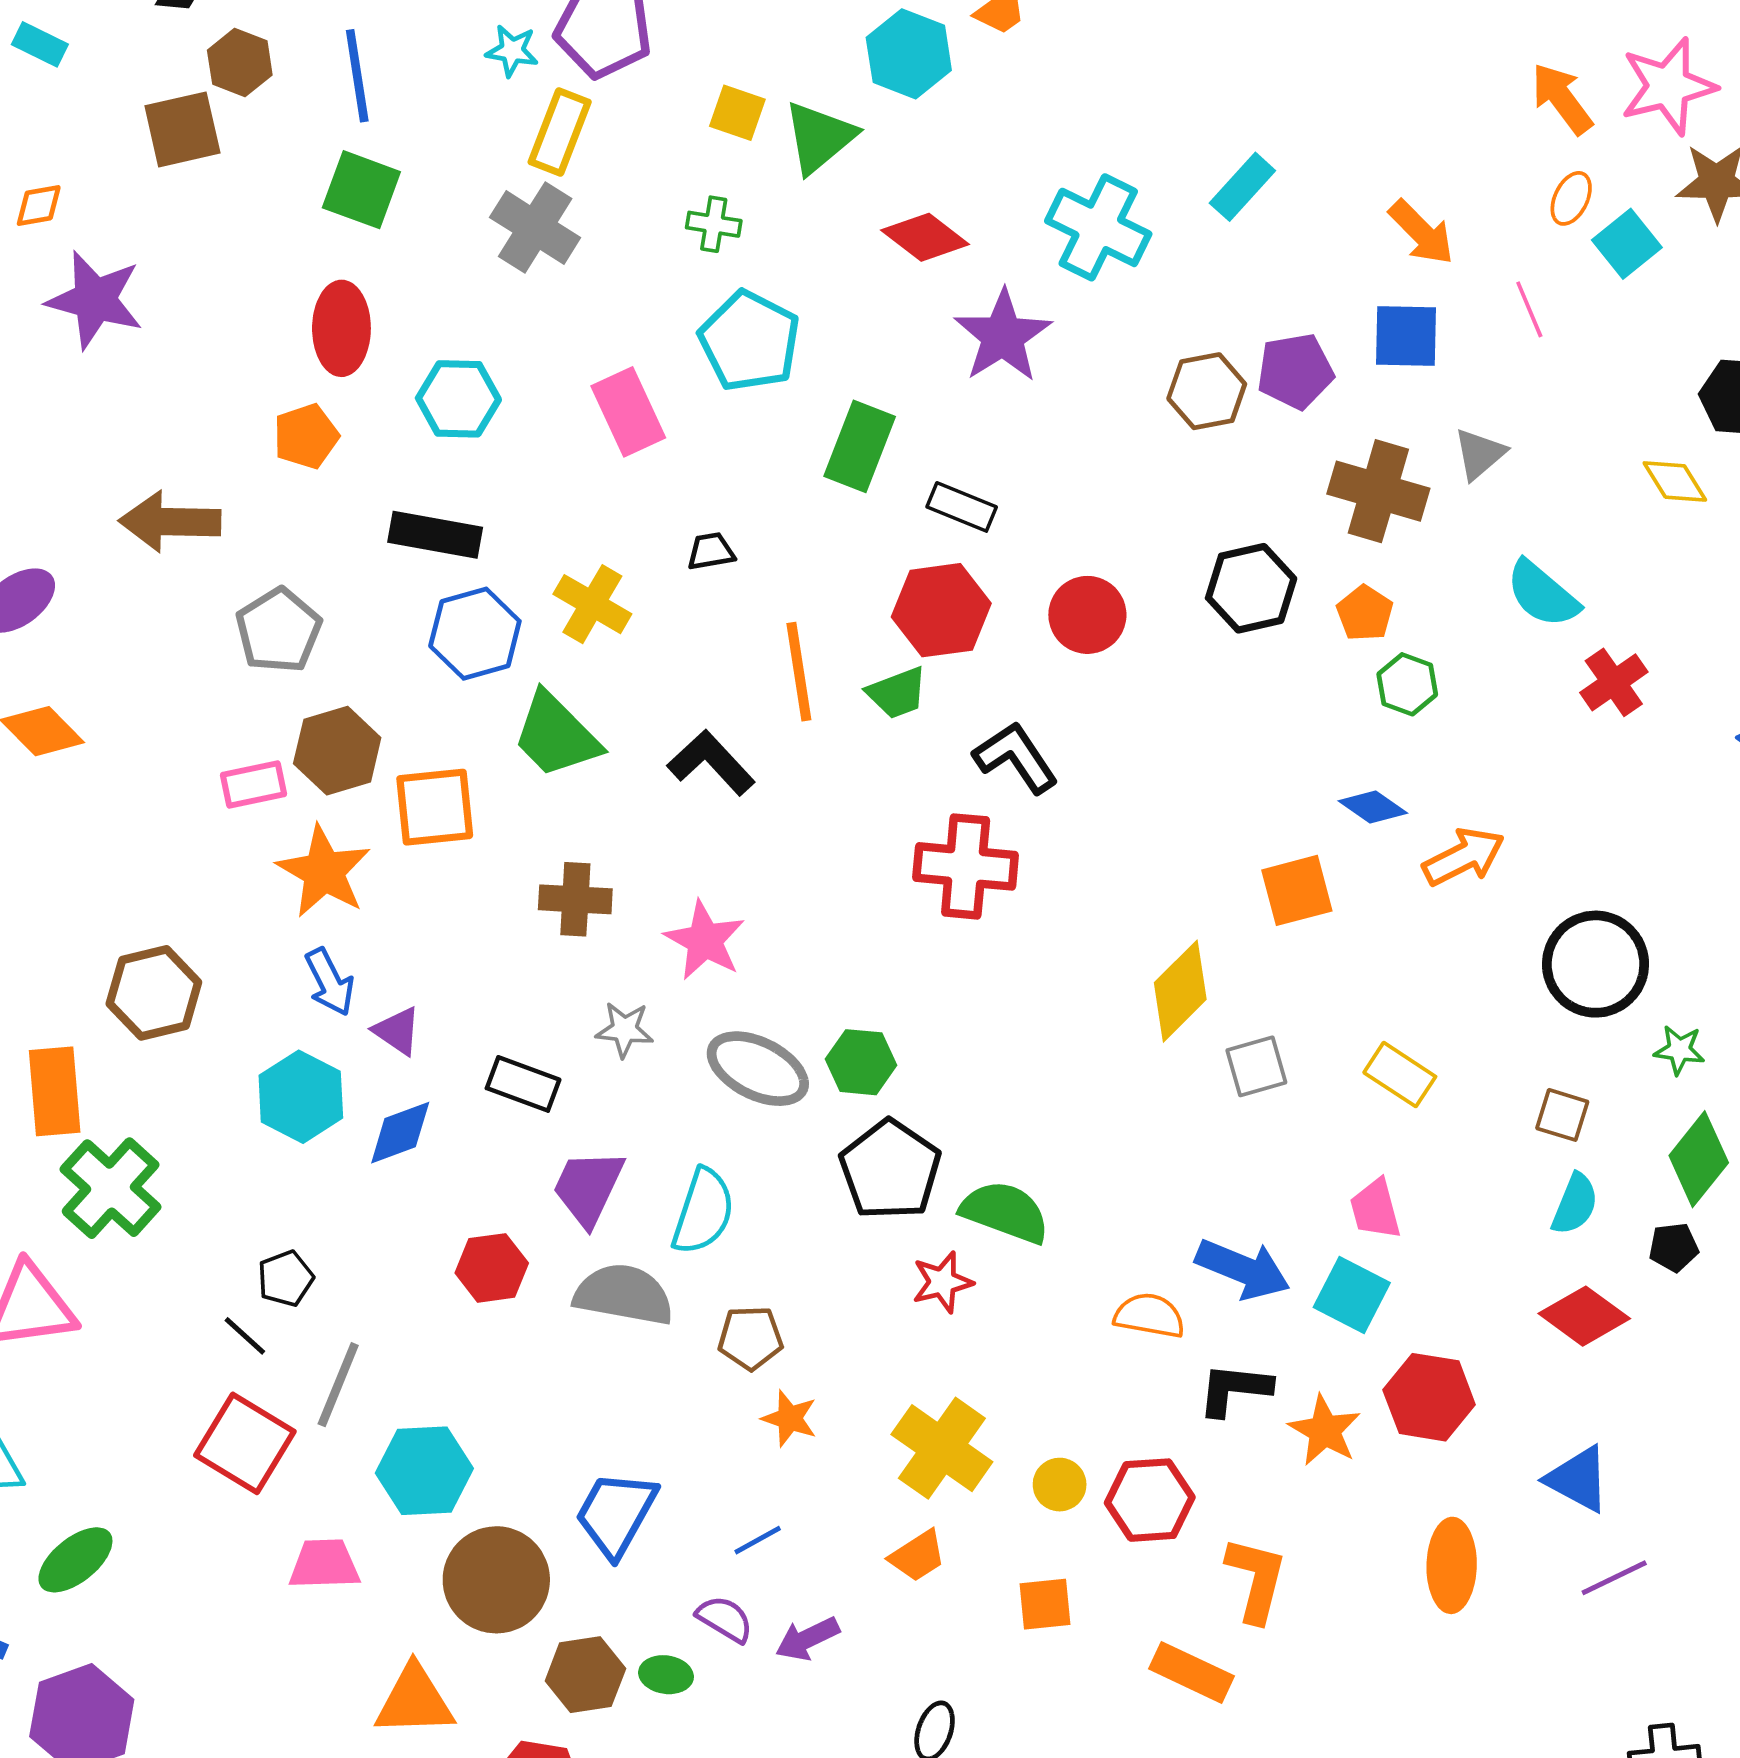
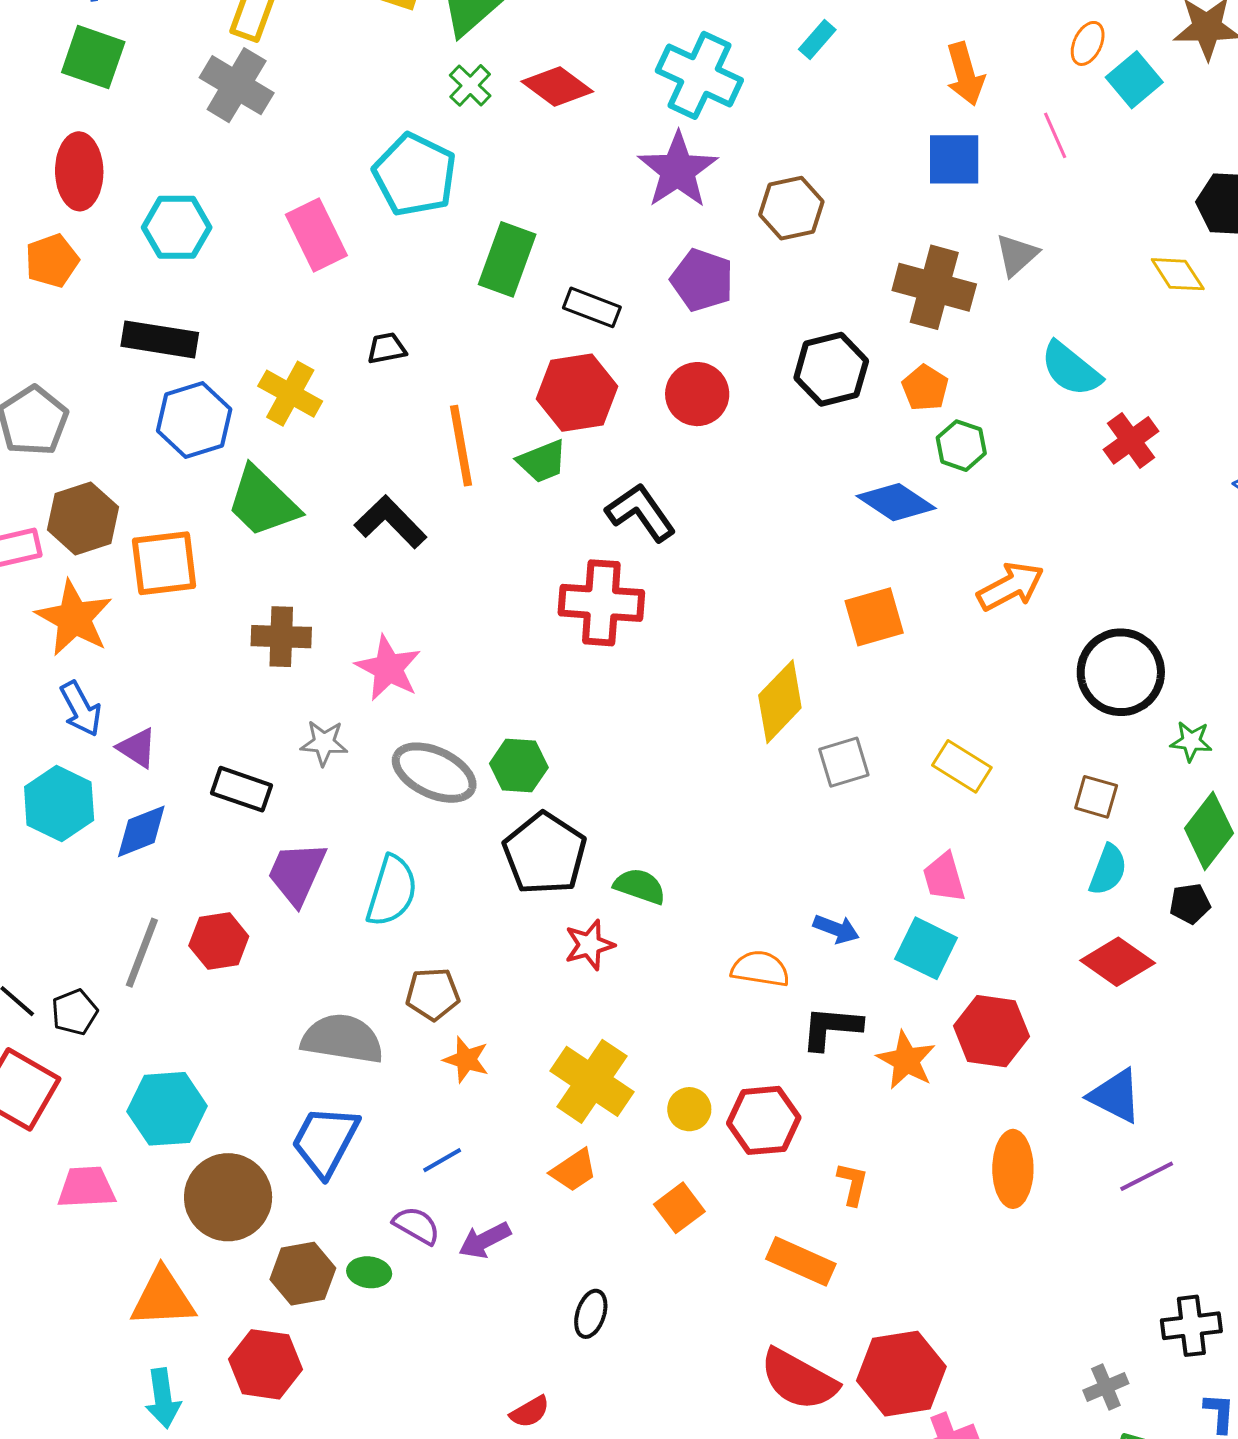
cyan rectangle: (1242, 187) -> (817, 40), size x0.7
green cross: (714, 224) -> (470, 85), moved, turned 36
orange arrow: (1421, 232) -> (965, 74), turned 30
purple star: (1003, 336) -> (678, 170), moved
purple pentagon: (1295, 371) -> (702, 280), moved, turned 30
blue diamond: (1373, 807) -> (896, 502), moved, size x1.4
green semicircle: (1005, 1212) -> (640, 886), size x0.7
blue arrow: (1243, 1269) -> (836, 929), size x0.6
black pentagon: (286, 1278) -> (75, 1012), moved
gray semicircle: (624, 1295) -> (342, 1039), moved
gray line: (338, 1385) -> (142, 953), moved
orange L-shape: (1256, 1579) -> (852, 1184), size x0.6
orange square: (1045, 1604) -> (679, 1208), turned -30

